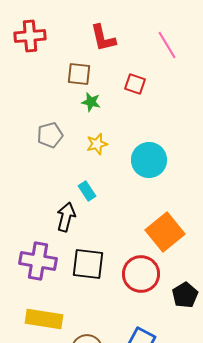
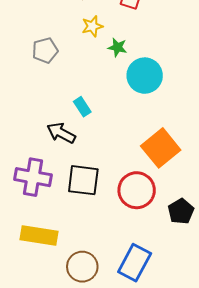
green star: (91, 102) -> (117, 47), moved
yellow star: (97, 144) -> (92, 26), moved
black arrow: (66, 217) -> (61, 133), turned -76

